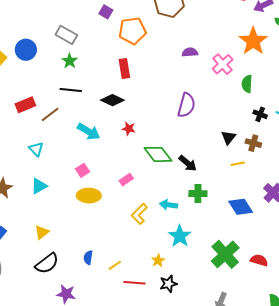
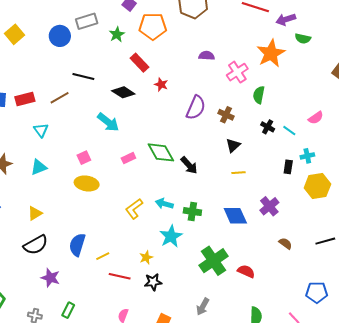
gray rectangle: (66, 35) -> (87, 21), turned -55
blue circle: (26, 50) -> (60, 36), moved
green star: (70, 61) -> (117, 34), moved
red rectangle: (124, 68) -> (140, 63), turned -42
red rectangle: (25, 105) -> (25, 99), moved
red star: (129, 129) -> (161, 85), moved
cyan arrow: (89, 132) -> (108, 122), moved
brown cross: (253, 143) -> (226, 115), moved
pink rectangle: (126, 180) -> (128, 158), moved
green cross: (198, 194) -> (192, 212), moved
blue semicircle: (88, 258) -> (77, 245), size x1.6

